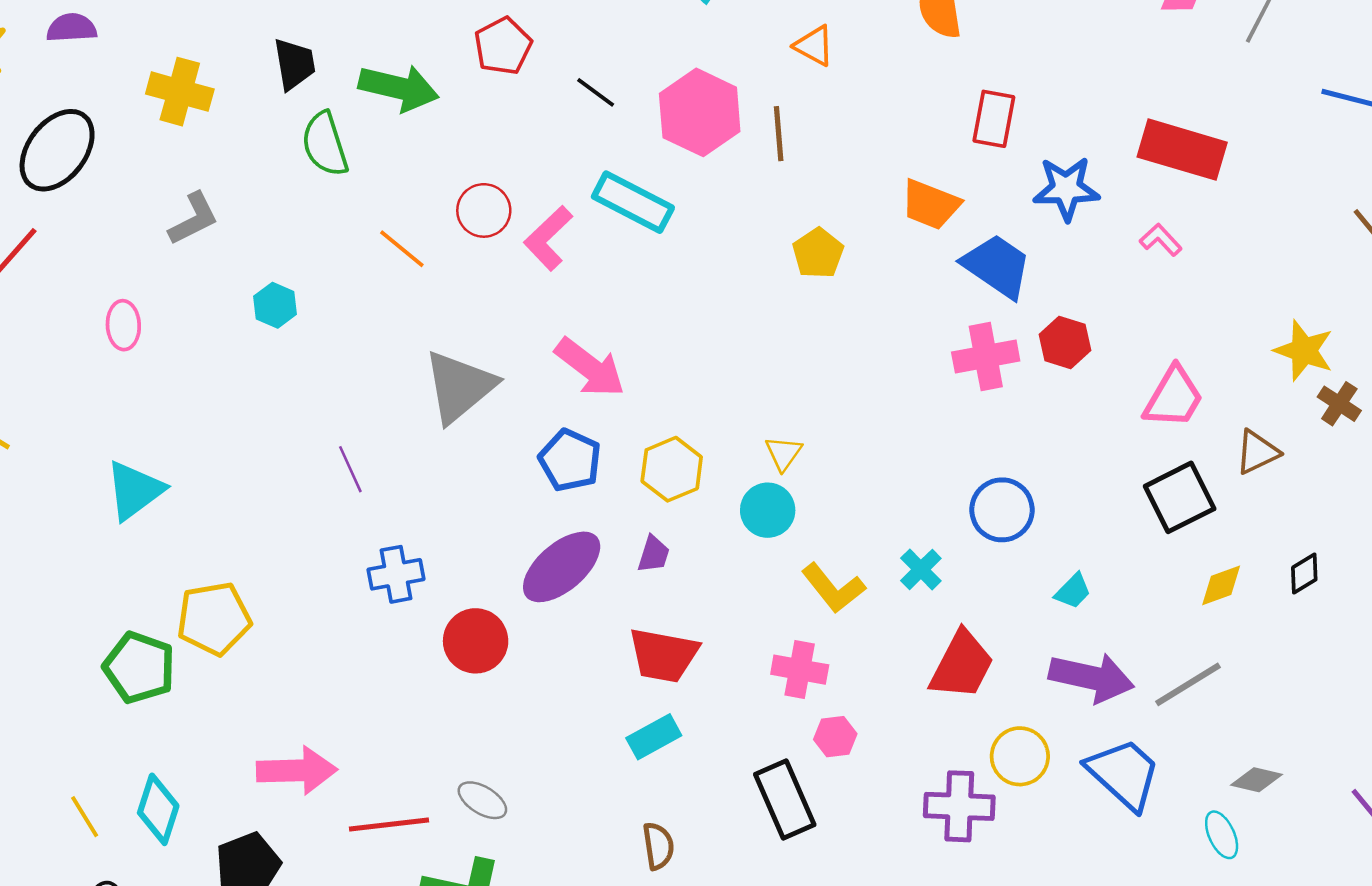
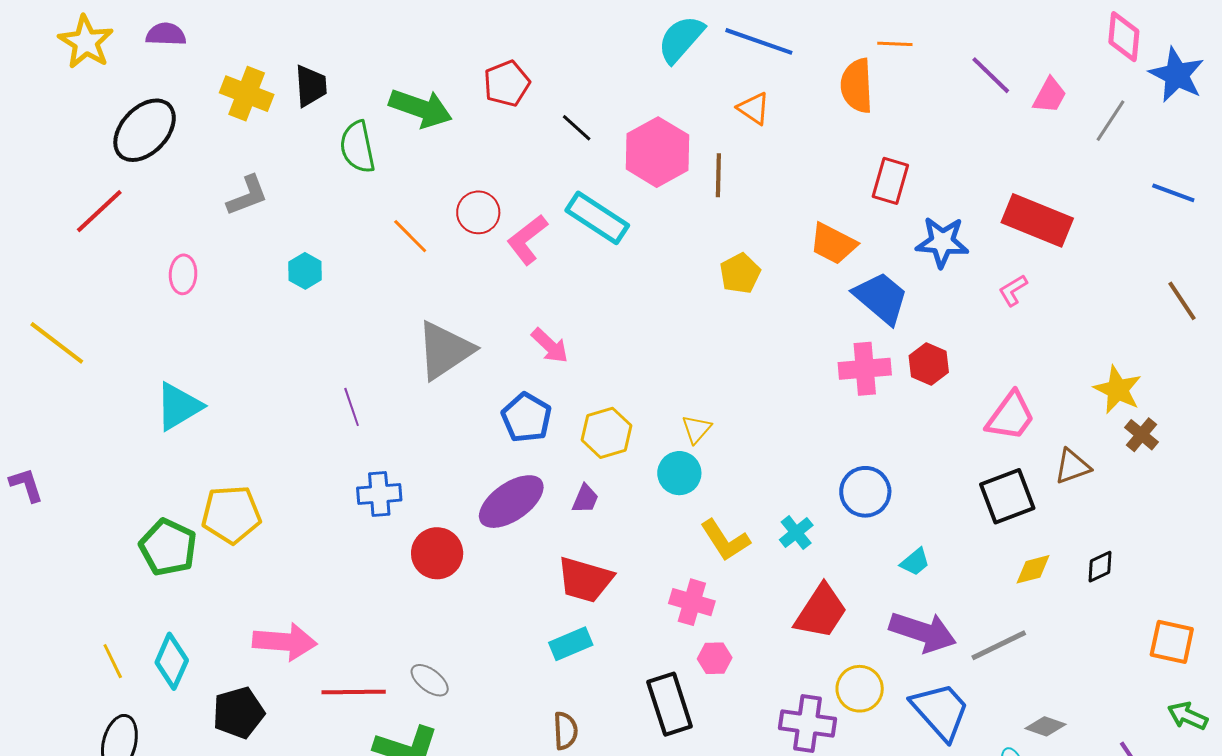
black trapezoid: (294, 64) -> (311, 86), moved
pink L-shape: (1161, 240) -> (1013, 290), turned -84
pink arrow: (590, 368) -> (550, 346), size x0.7

